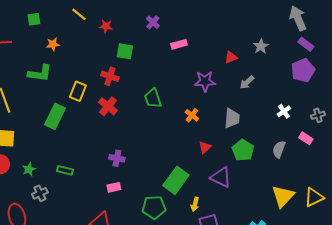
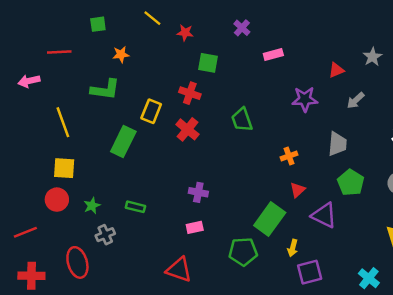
orange cross: (192, 115) -> (289, 156), moved, turned 32
red triangle: (205, 147) -> (298, 190), moved

